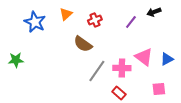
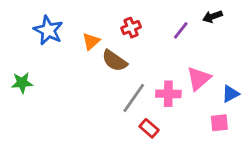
orange triangle: (66, 14) -> (91, 41), moved
pink triangle: (144, 57) -> (199, 79), turned 42
blue triangle: (167, 59) -> (230, 94), moved
red rectangle: (119, 93) -> (149, 128), moved

